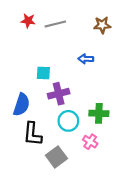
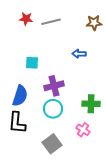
cyan square: (43, 73) -> (32, 63), moved
cyan circle: (68, 121) -> (53, 109), moved
black L-shape: (32, 134) -> (17, 123), moved

